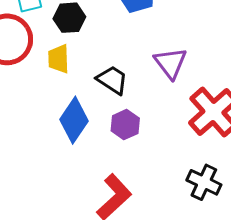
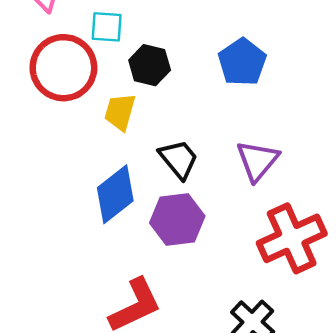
purple hexagon: (125, 125) -> (177, 220), size x1.4

